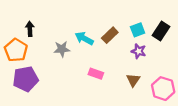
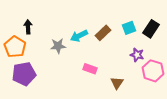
cyan arrow: (84, 38) -> (79, 36), turned -54
purple star: (139, 51) -> (137, 55), moved
brown triangle: (133, 80) -> (117, 83), moved
pink hexagon: (163, 89) -> (153, 71), moved

